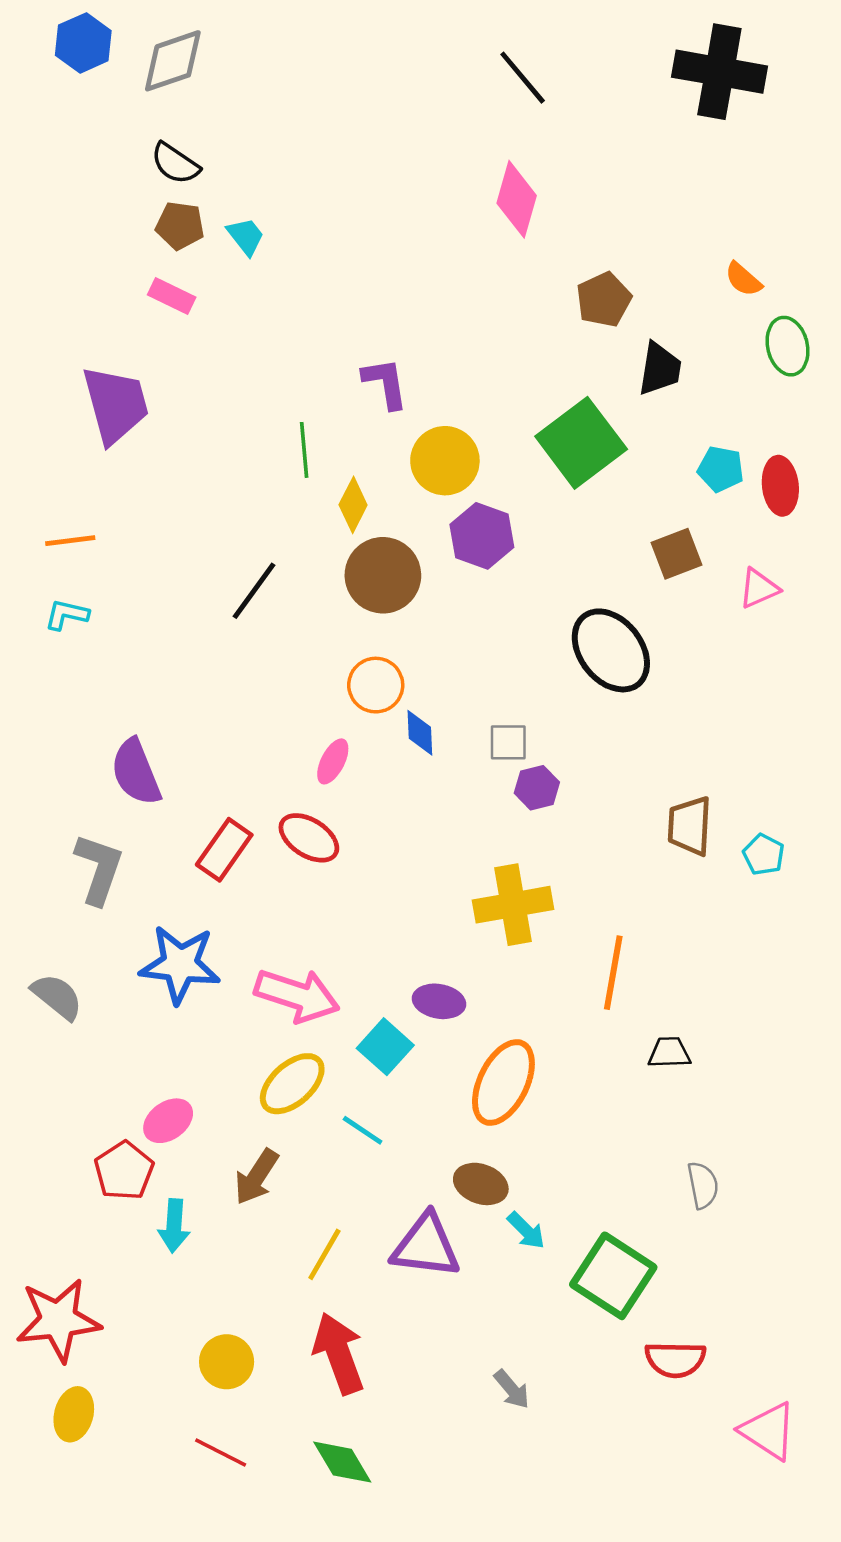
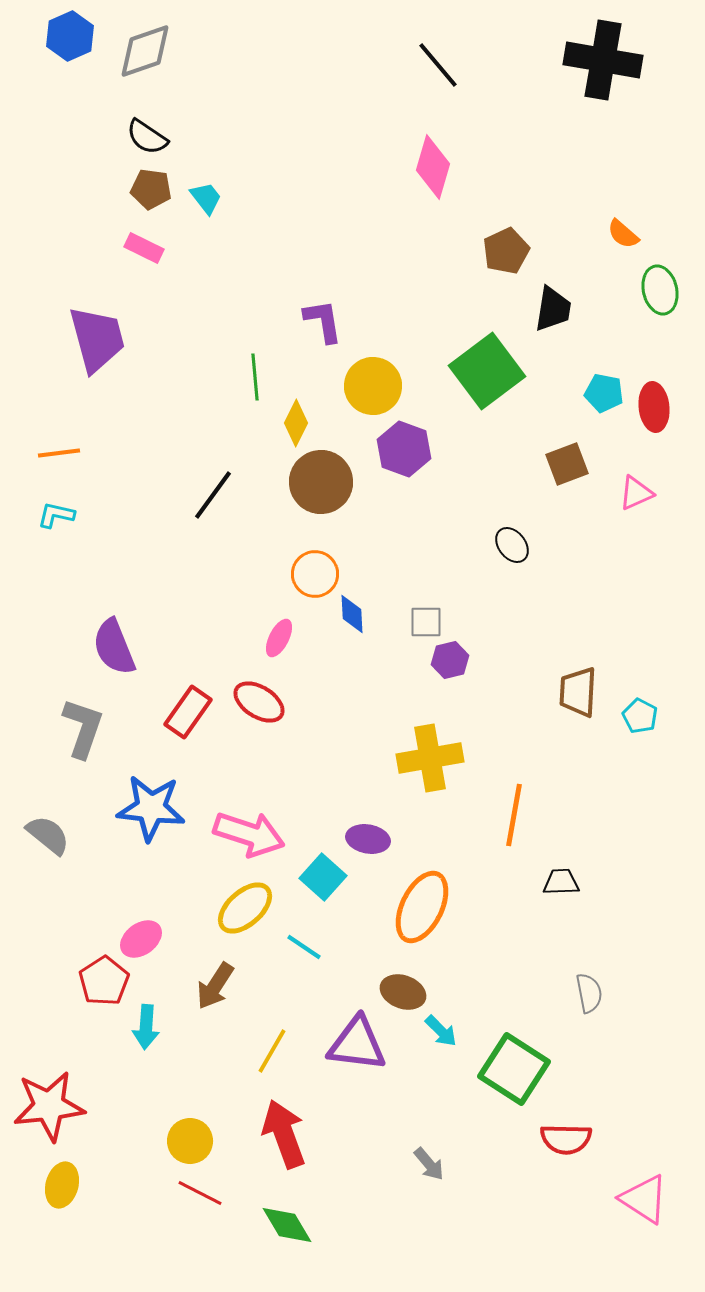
black ellipse: (611, 650) -> (512, 545), size x0.5
red line: (221, 1452) -> (200, 1193), moved

